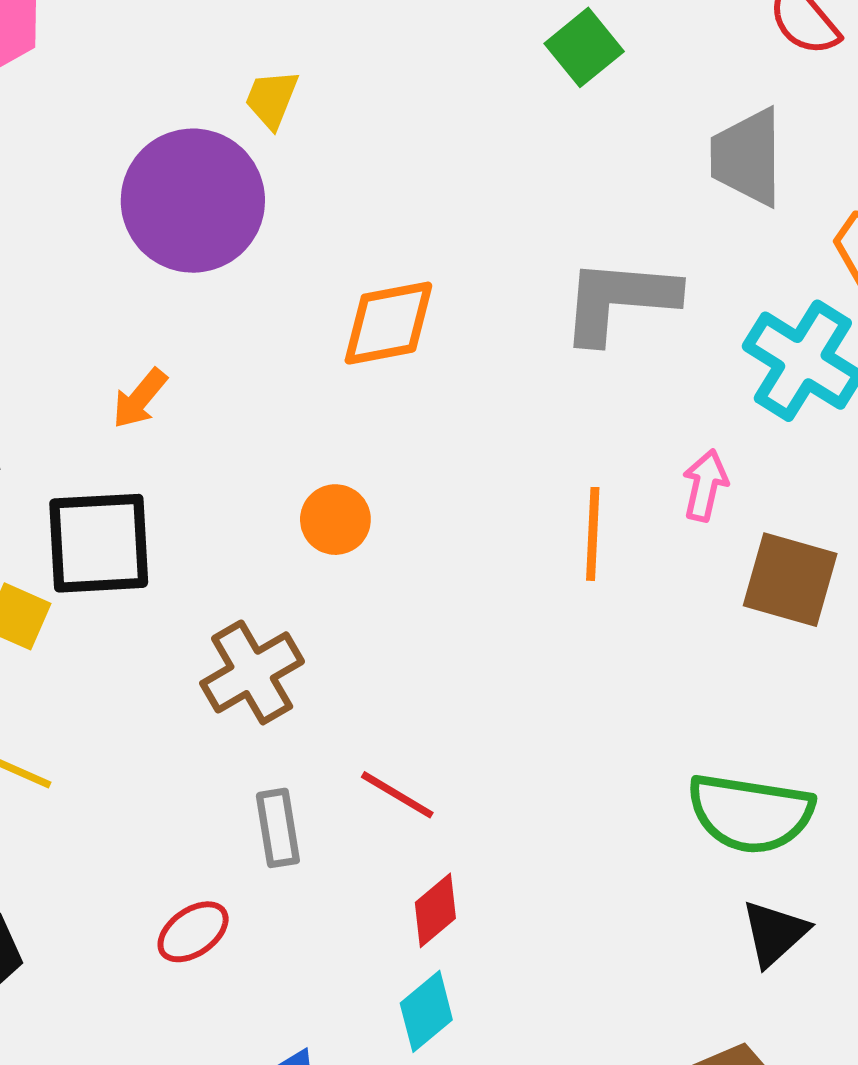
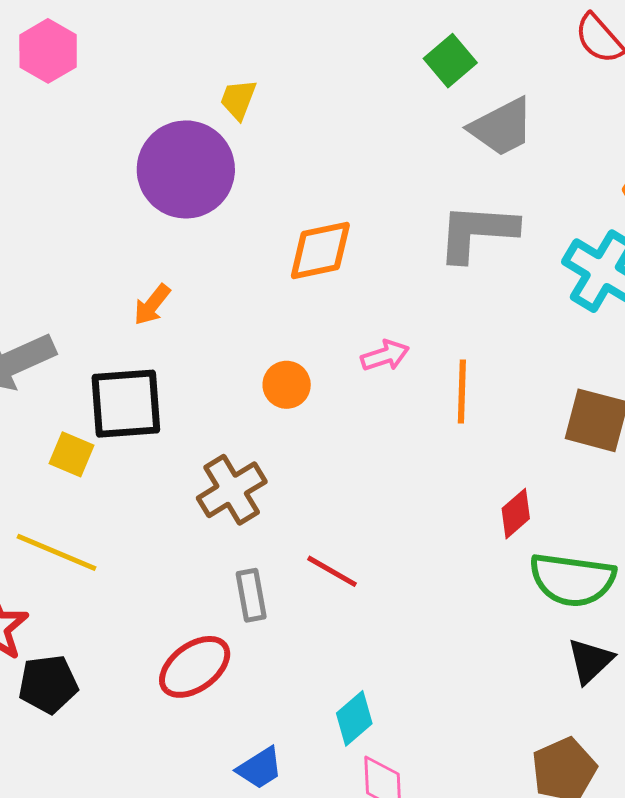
gray trapezoid: (747, 157) -> (502, 127), moved, turned -116
pink arrow: (705, 485) -> (385, 356), moved, turned 60
red diamond: (435, 910) -> (516, 514), moved
red ellipse: (193, 932) -> (195, 667), size x1.5

